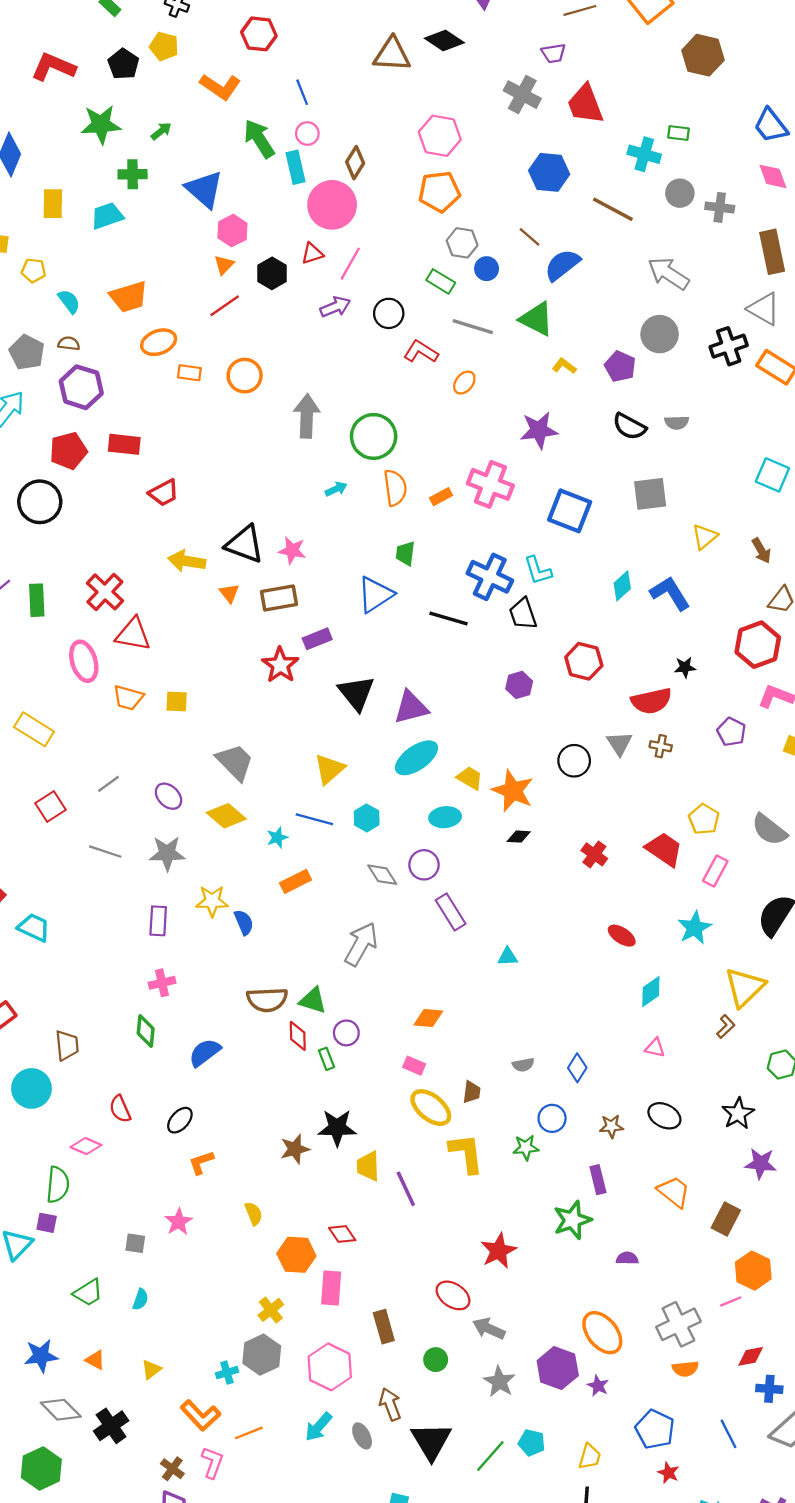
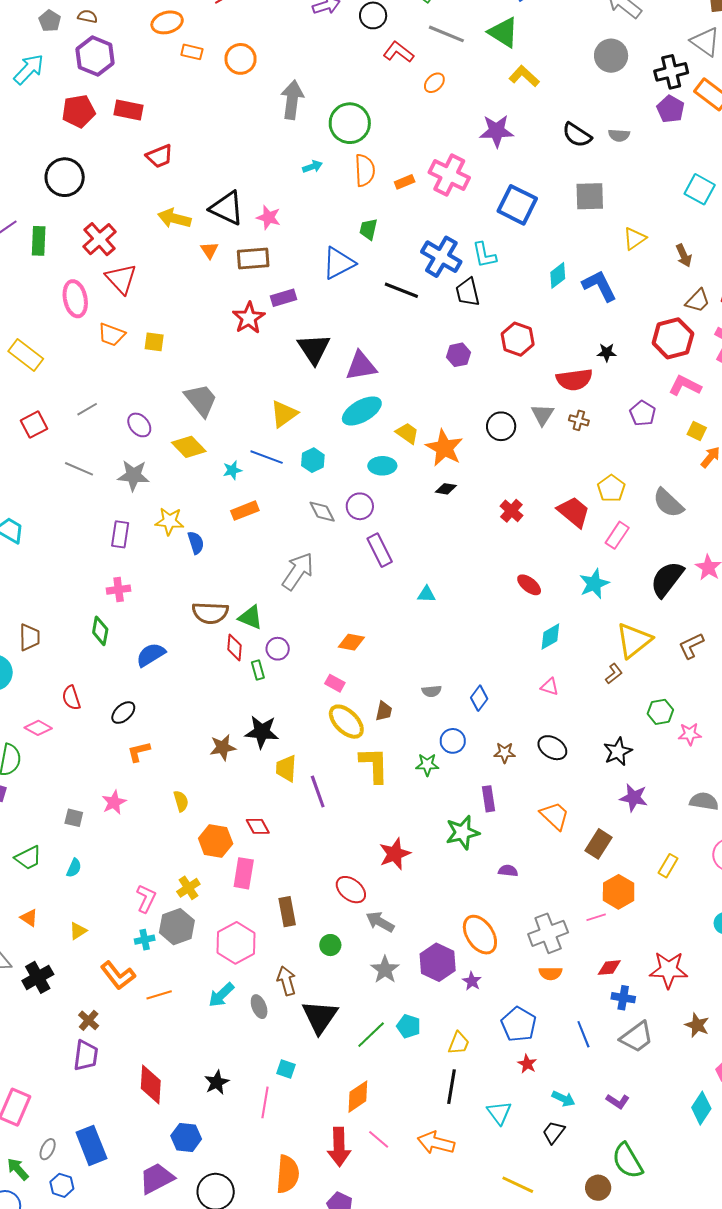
gray pentagon: (27, 352) -> (50, 21), size x0.7
yellow L-shape: (564, 366) -> (524, 76), size x1.4
purple pentagon: (620, 366) -> (670, 109), moved
black circle: (40, 502) -> (65, 177), moved
red triangle: (133, 634) -> (121, 279), turned 32
pink L-shape: (212, 1463) -> (146, 898), moved

